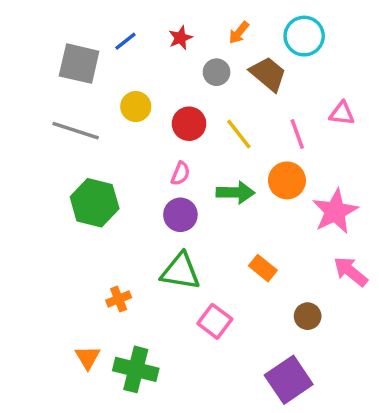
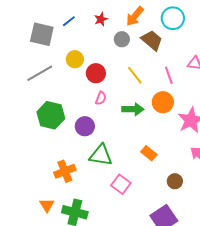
orange arrow: (239, 33) -> (135, 16), size x1.5
red circle: (189, 124) -> (96, 73), moved
gray line: (76, 131) -> (40, 73), turned -48
purple circle: (180, 215) -> (85, 126), moved
orange cross: (119, 299) -> (65, 171), size x1.5

